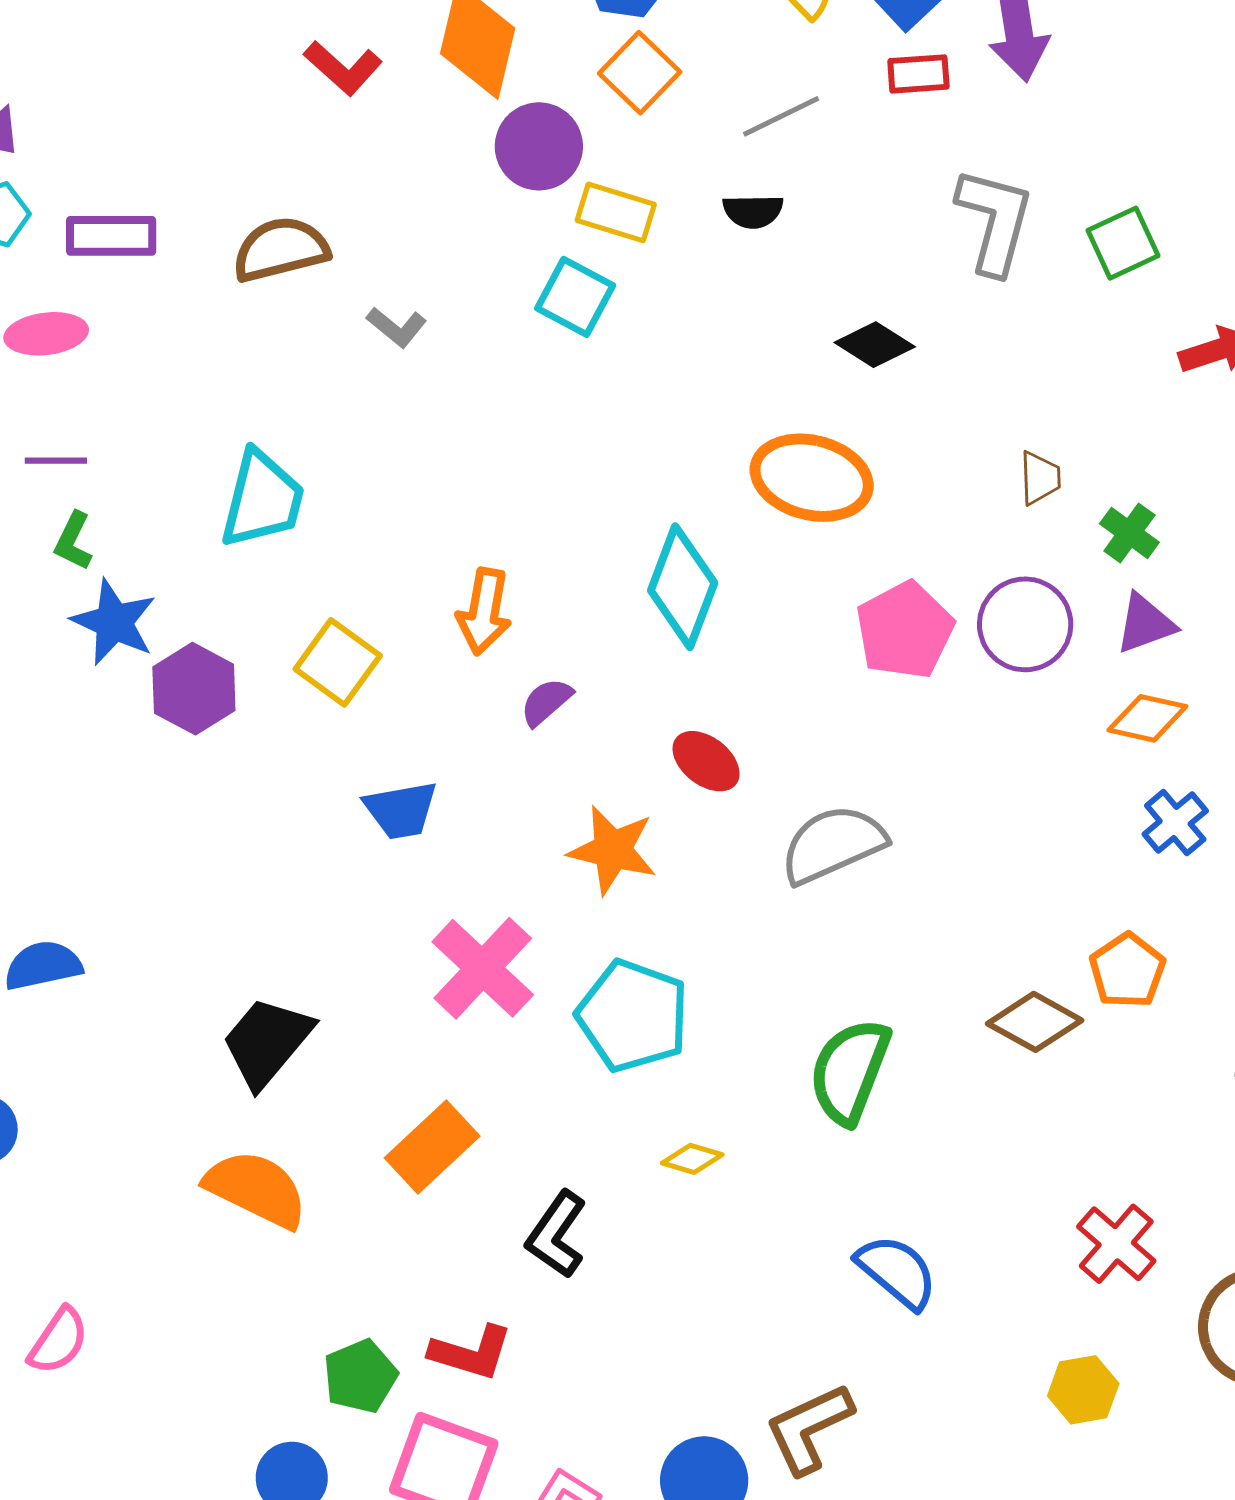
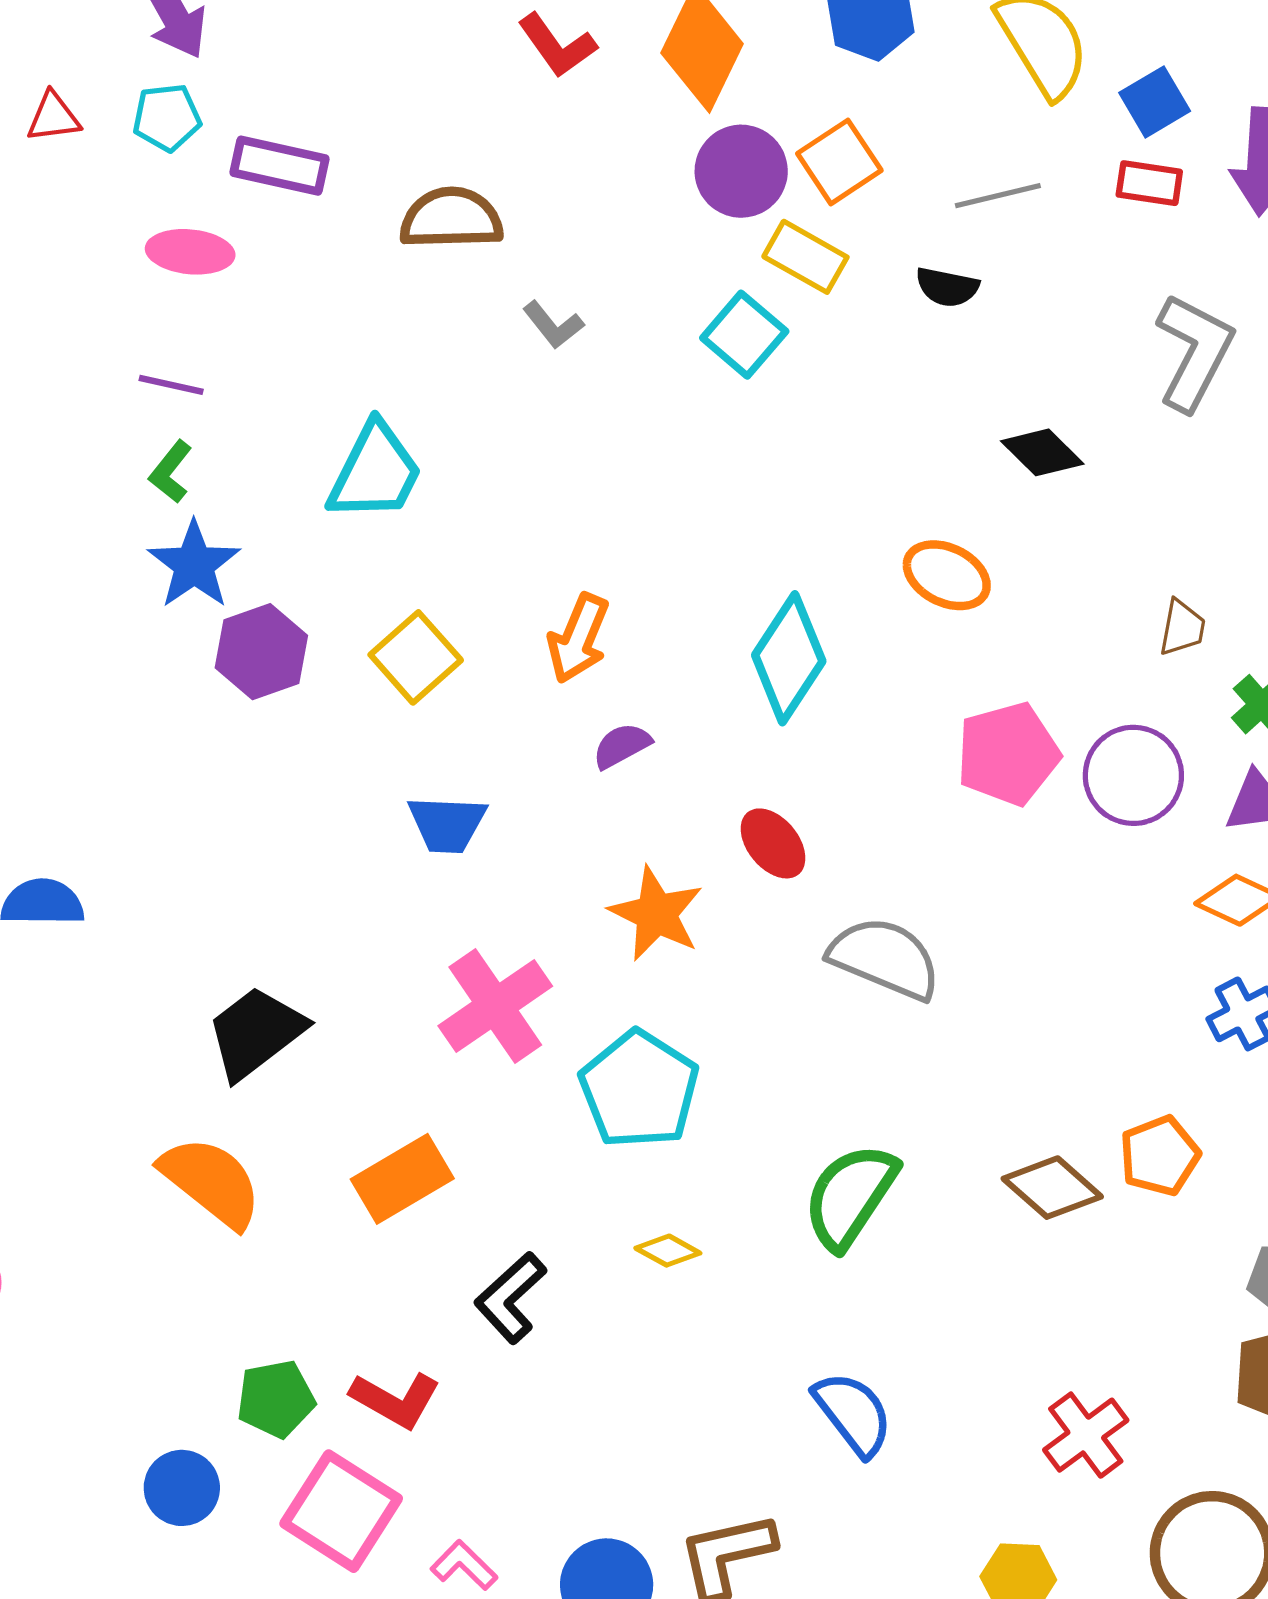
orange square: (640, 73) -> (839, 162), moved
orange ellipse: (812, 478) -> (947, 575), size x0.7
gray semicircle: (833, 844) -> (885, 958), turned 34

